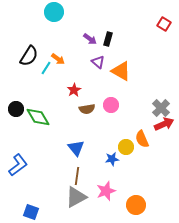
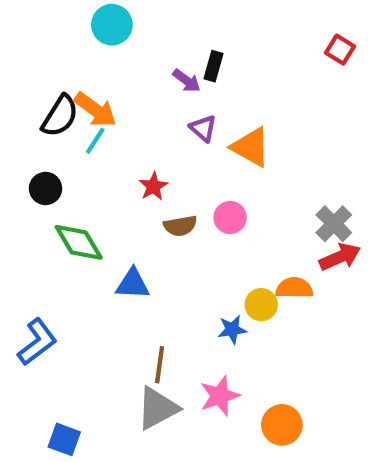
black rectangle: (108, 39) -> (213, 66), moved
orange arrow: (58, 59) -> (95, 110), moved, size x1.5
black circle: (16, 109) -> (46, 188), moved
orange semicircle: (142, 139) -> (294, 288), turned 114
blue triangle: (76, 148) -> (133, 284), moved, turned -48

